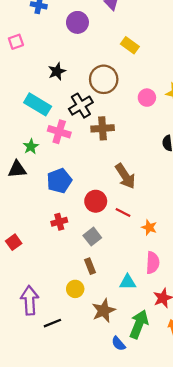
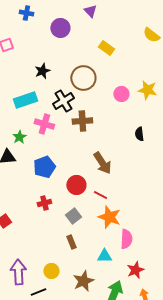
cyan rectangle: (38, 104) -> (25, 100), turned -50
orange star: (149, 227) -> (109, 217), moved, size x1.6
yellow circle: (75, 289) -> (51, 271), moved

